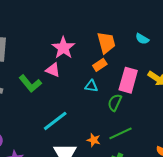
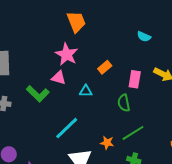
orange trapezoid: (106, 43) -> (76, 22), moved
pink rectangle: (128, 80) -> (135, 79), size x0.7
cyan triangle: (91, 86) -> (86, 91), moved
green semicircle: (115, 103) -> (124, 103), turned -30

